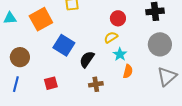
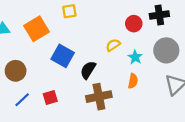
red circle: (118, 18) -> (134, 24), moved
cyan star: (120, 54) -> (135, 57), moved
blue line: (16, 84) -> (22, 100), moved, turned 35
brown cross: (96, 84) -> (99, 97), size x1.6

